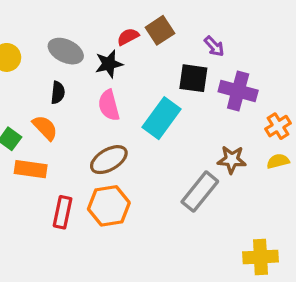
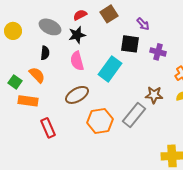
red semicircle: (128, 37) -> (80, 15), moved
purple cross: (238, 91) -> (158, 52), size x0.7
orange hexagon: (109, 206) -> (100, 121), moved
red rectangle: (63, 212) -> (48, 128), turned -36

